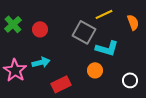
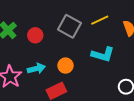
gray square: (84, 32) -> (70, 26), moved
orange circle: (95, 70) -> (65, 66), moved

